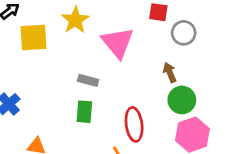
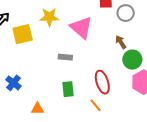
yellow star: (75, 20) -> (49, 17), turned -30
green rectangle: (84, 112) -> (68, 89), moved

